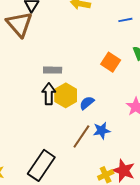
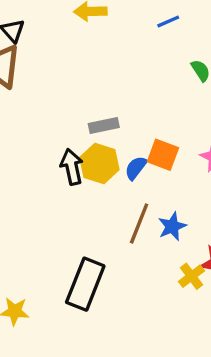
orange square: (111, 62) -> (163, 155), moved
gray rectangle: (53, 70) -> (104, 125), moved
blue star: (102, 131) -> (172, 226), moved

